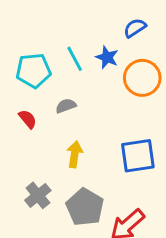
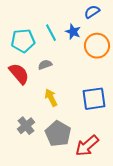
red semicircle: (28, 119) -> (19, 74), size x1.6
yellow arrow: (75, 154) -> (51, 98), turned -36

